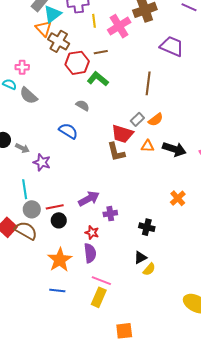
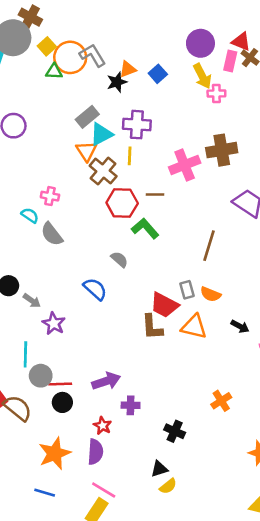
yellow line: (94, 21) -> (130, 156), moved
gray rectangle: (137, 119) -> (187, 290), turned -72
orange semicircle: (156, 120) -> (211, 294), turned 49
orange triangle: (148, 146) -> (194, 327), size x1.5
black arrow: (174, 149) -> (240, 326), moved, size x0.6
gray circle: (32, 209) -> (41, 376), moved

